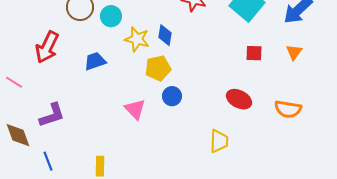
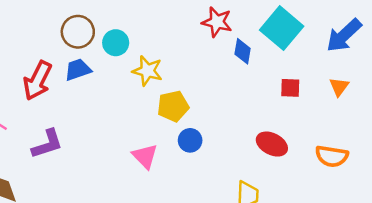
blue diamond: (165, 35) -> (243, 51), moved
blue trapezoid: (95, 61) -> (78, 70), moved
purple L-shape: (52, 115) -> (47, 144), moved

